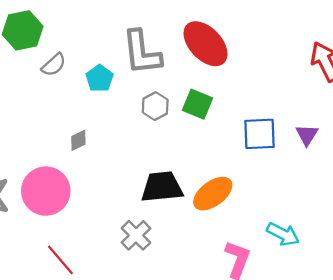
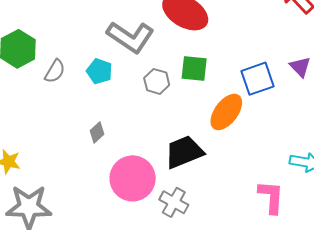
gray L-shape: (142, 53) -> (130, 37), turned -33
pink circle: (46, 191) -> (133, 178), moved
orange ellipse: (213, 194) -> (226, 112), moved

